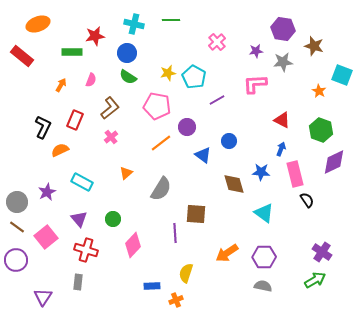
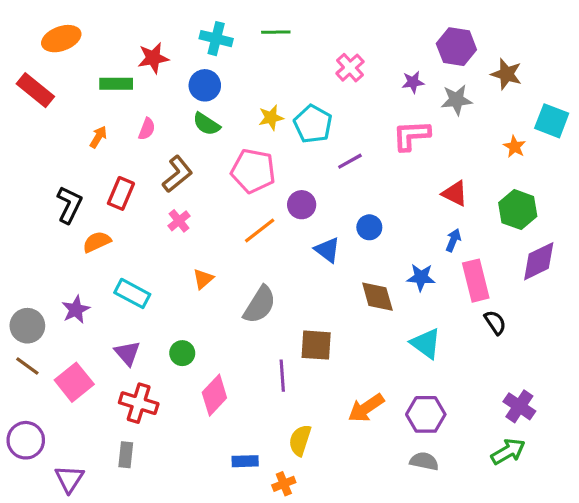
purple circle: (16, 260) -> (26, 440), moved

